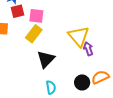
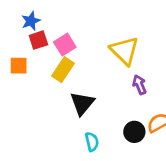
pink square: (36, 16) -> (65, 45), turned -35
yellow triangle: (79, 36) -> (124, 51), moved

